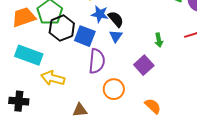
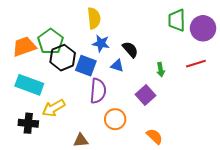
black semicircle: (116, 19) -> (130, 49), moved
blue triangle: (116, 36) -> (117, 66), turned -48
yellow arrow: (53, 78) -> (54, 108), turned -45
black cross: (19, 101) -> (28, 123), moved

